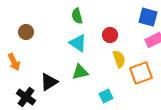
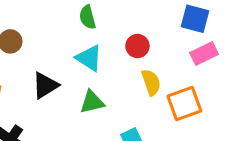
black triangle: (49, 82) -> (45, 85), moved

